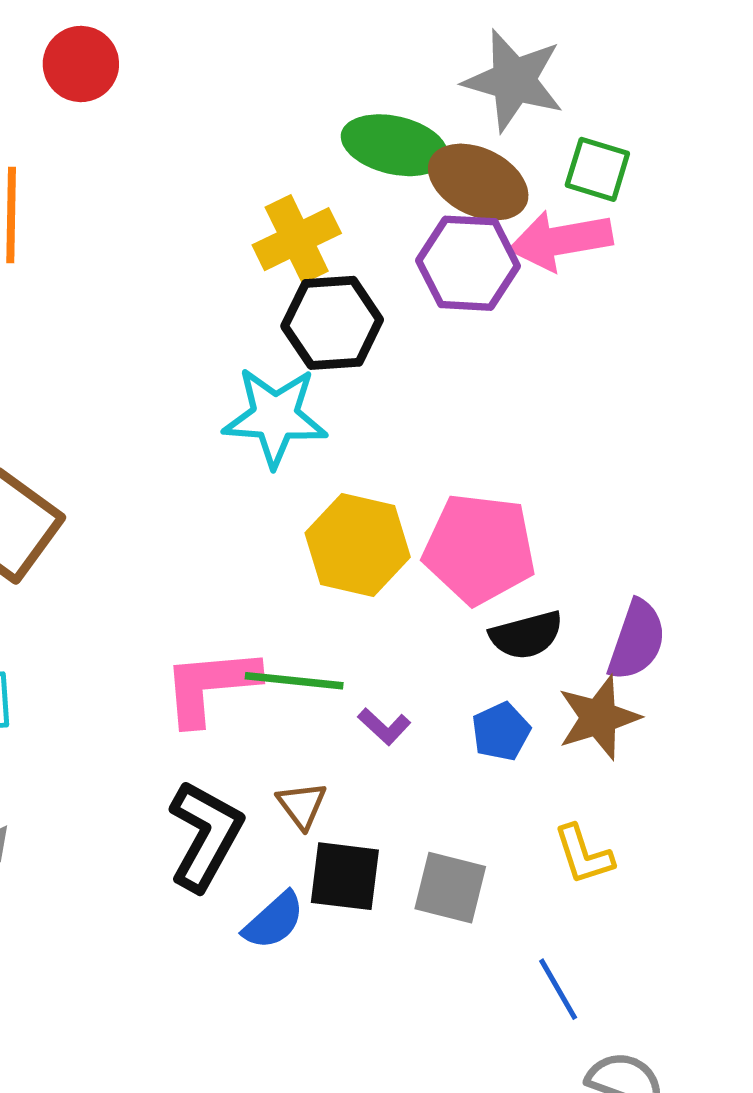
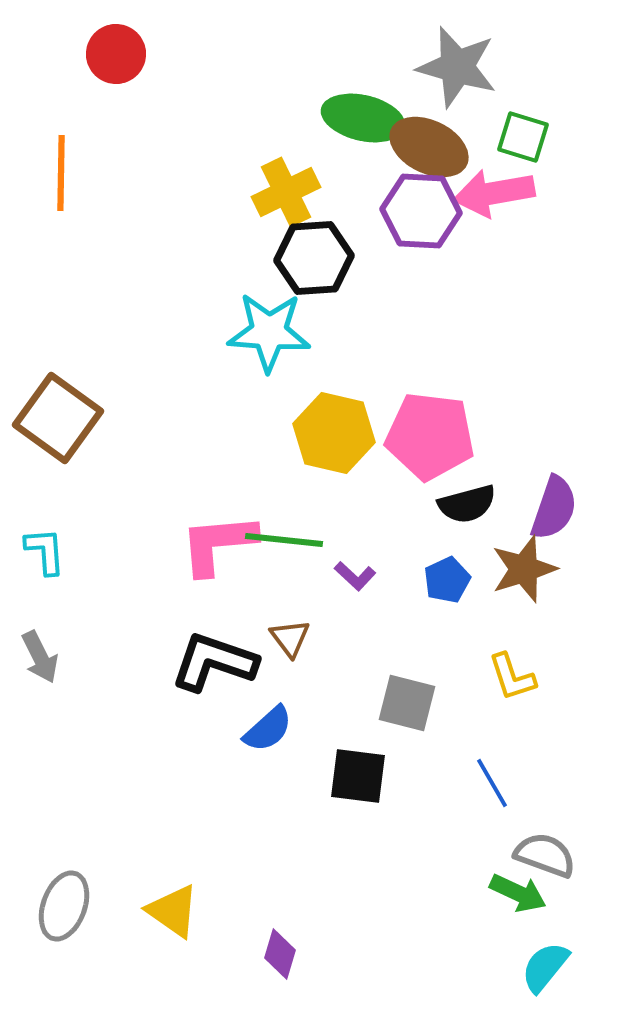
black L-shape: (205, 836) -> (214, 662), turned -100
black square: (345, 876) -> (358, 776), moved

